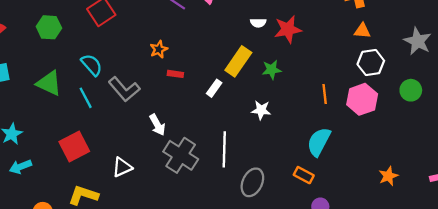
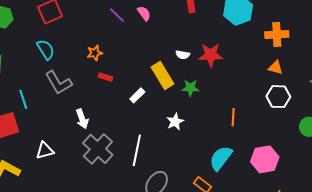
white semicircle: (258, 23) -> (183, 55), moved
yellow rectangle: (238, 61) -> (162, 76), turned -76
cyan semicircle: (92, 65) -> (46, 49), moved
cyan line: (86, 98) -> (23, 99), moved
pink hexagon: (362, 99) -> (265, 159), moved
white star: (261, 110) -> (175, 122), turned 30

